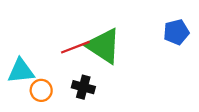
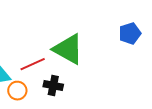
red line: (75, 47) -> (33, 64), moved

